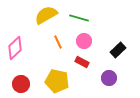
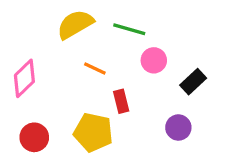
pink circle: (84, 41) -> (154, 60), moved
orange line: (58, 42) -> (95, 69), turned -40
red rectangle: (82, 62) -> (121, 101), moved, turned 48

